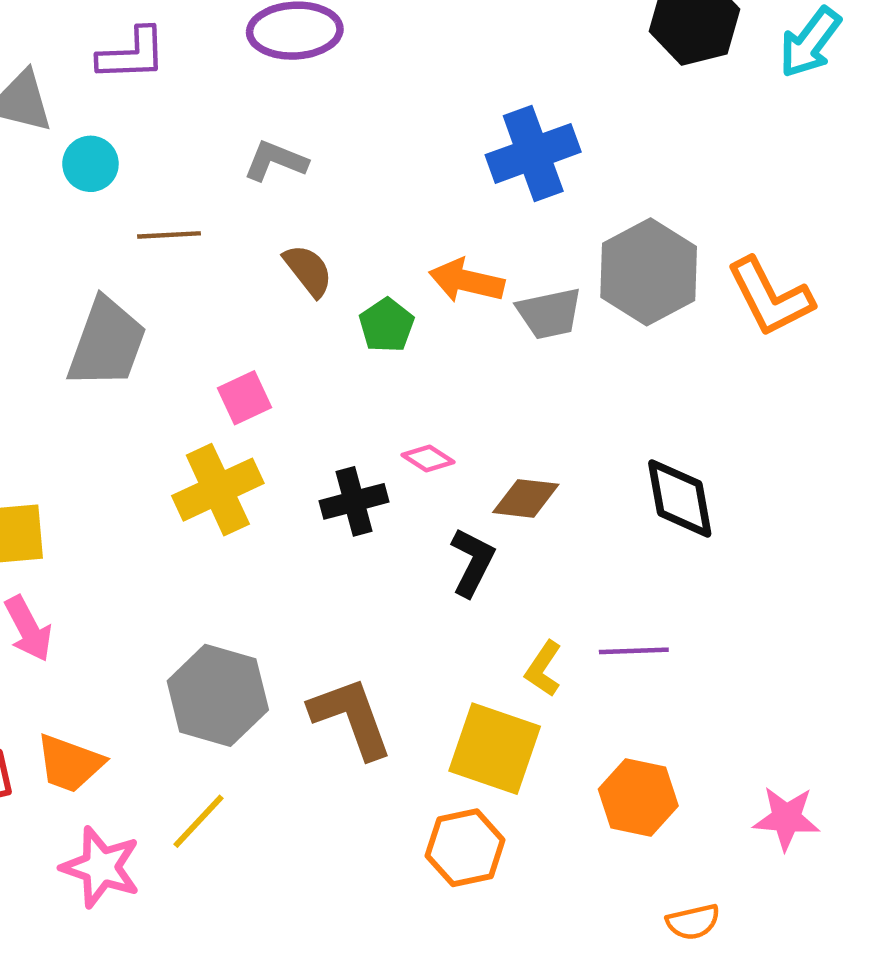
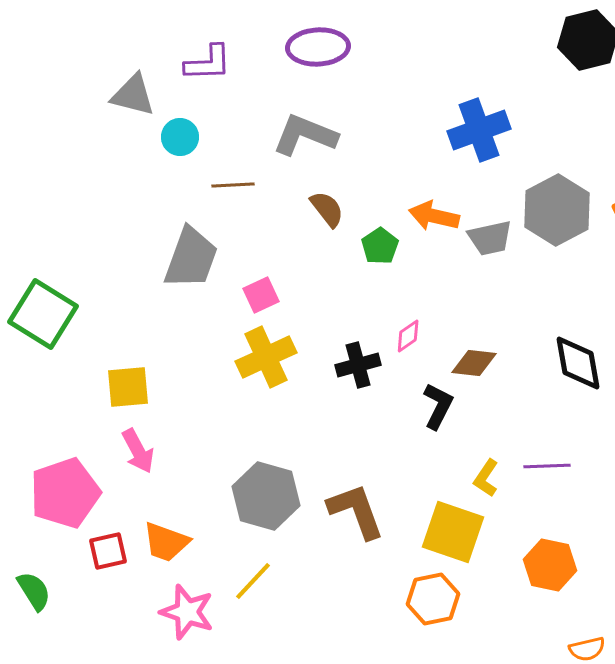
gray L-shape: (276, 161) -> (305, 135), size x1.5
pink square: (244, 398) -> (261, 295), moved
pink diamond: (428, 458) -> (408, 336), turned -68

